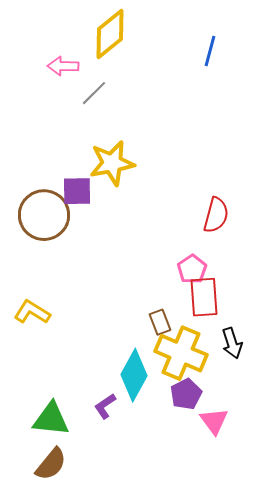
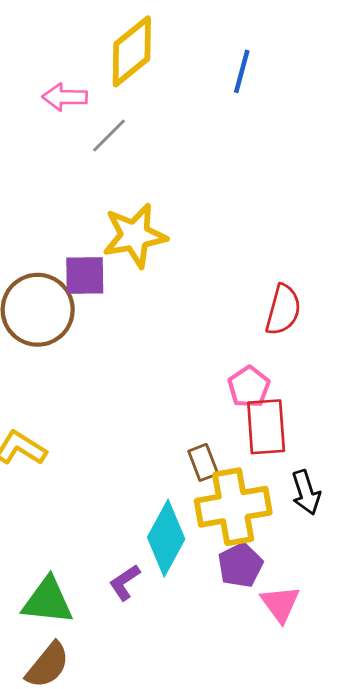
blue line: (210, 51) -> (242, 71), moved
yellow cross: (181, 353) -> (233, 507), turned -33

